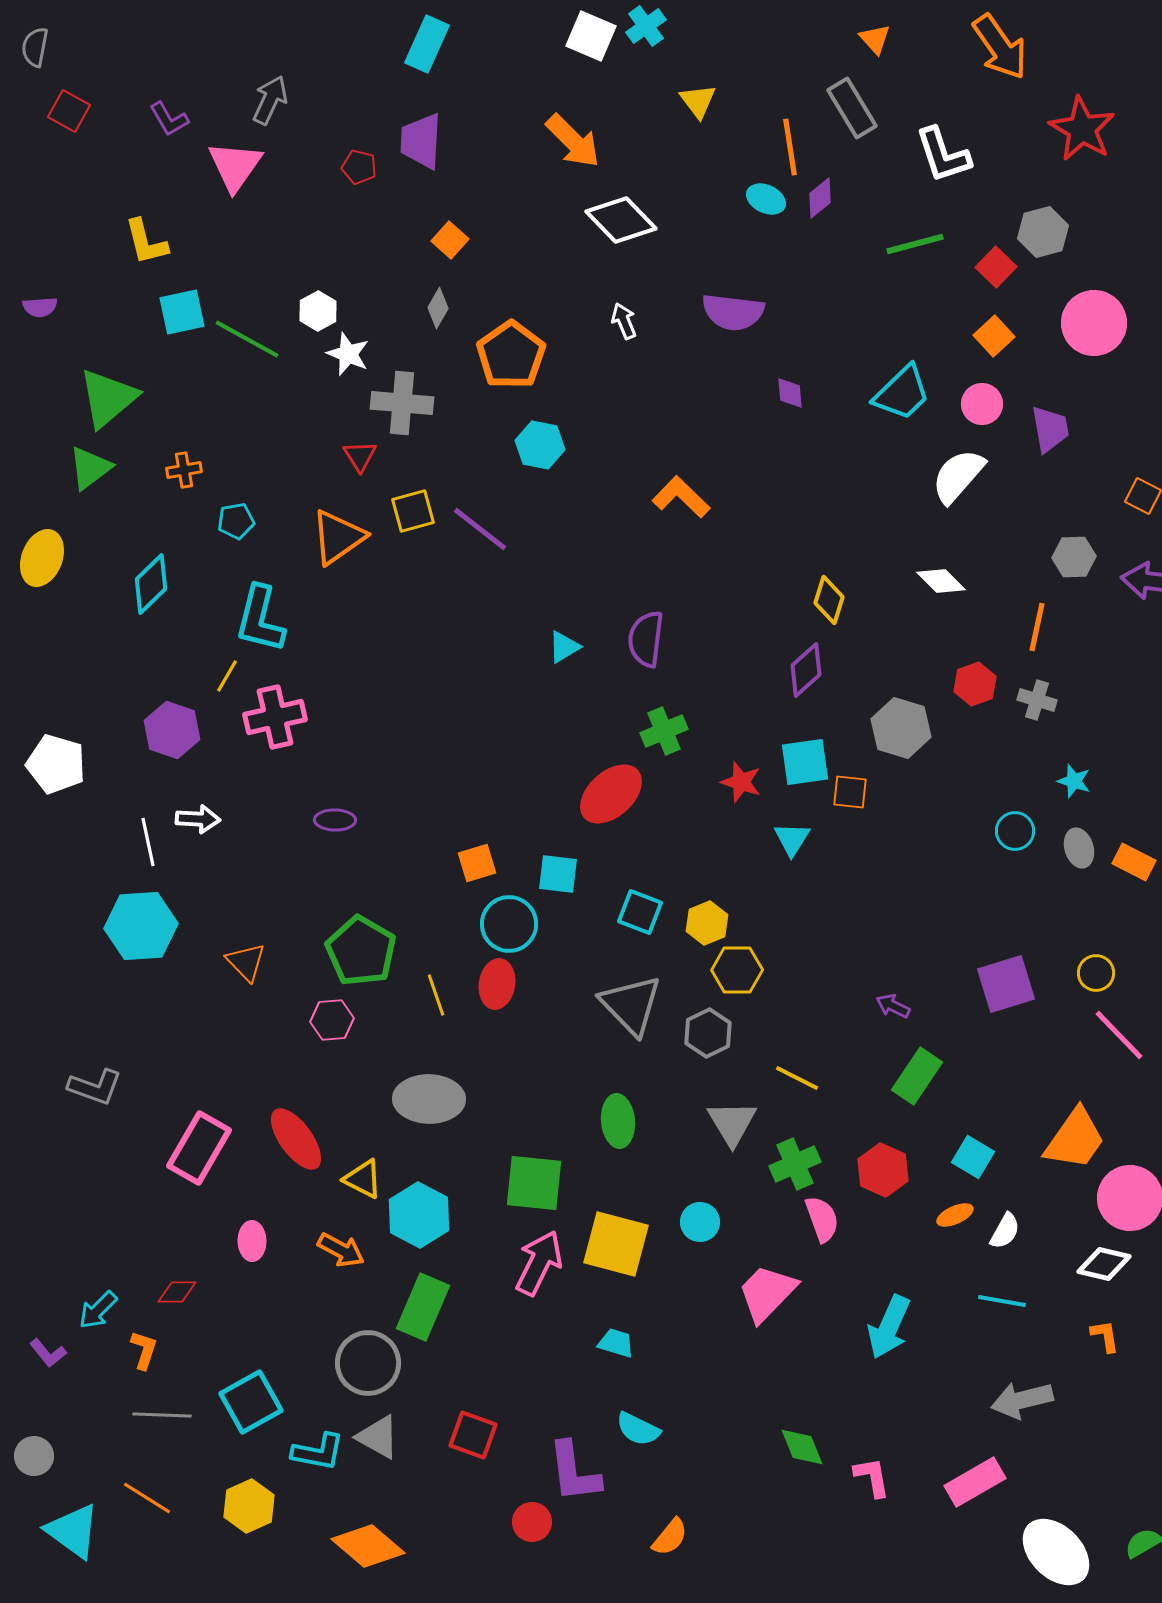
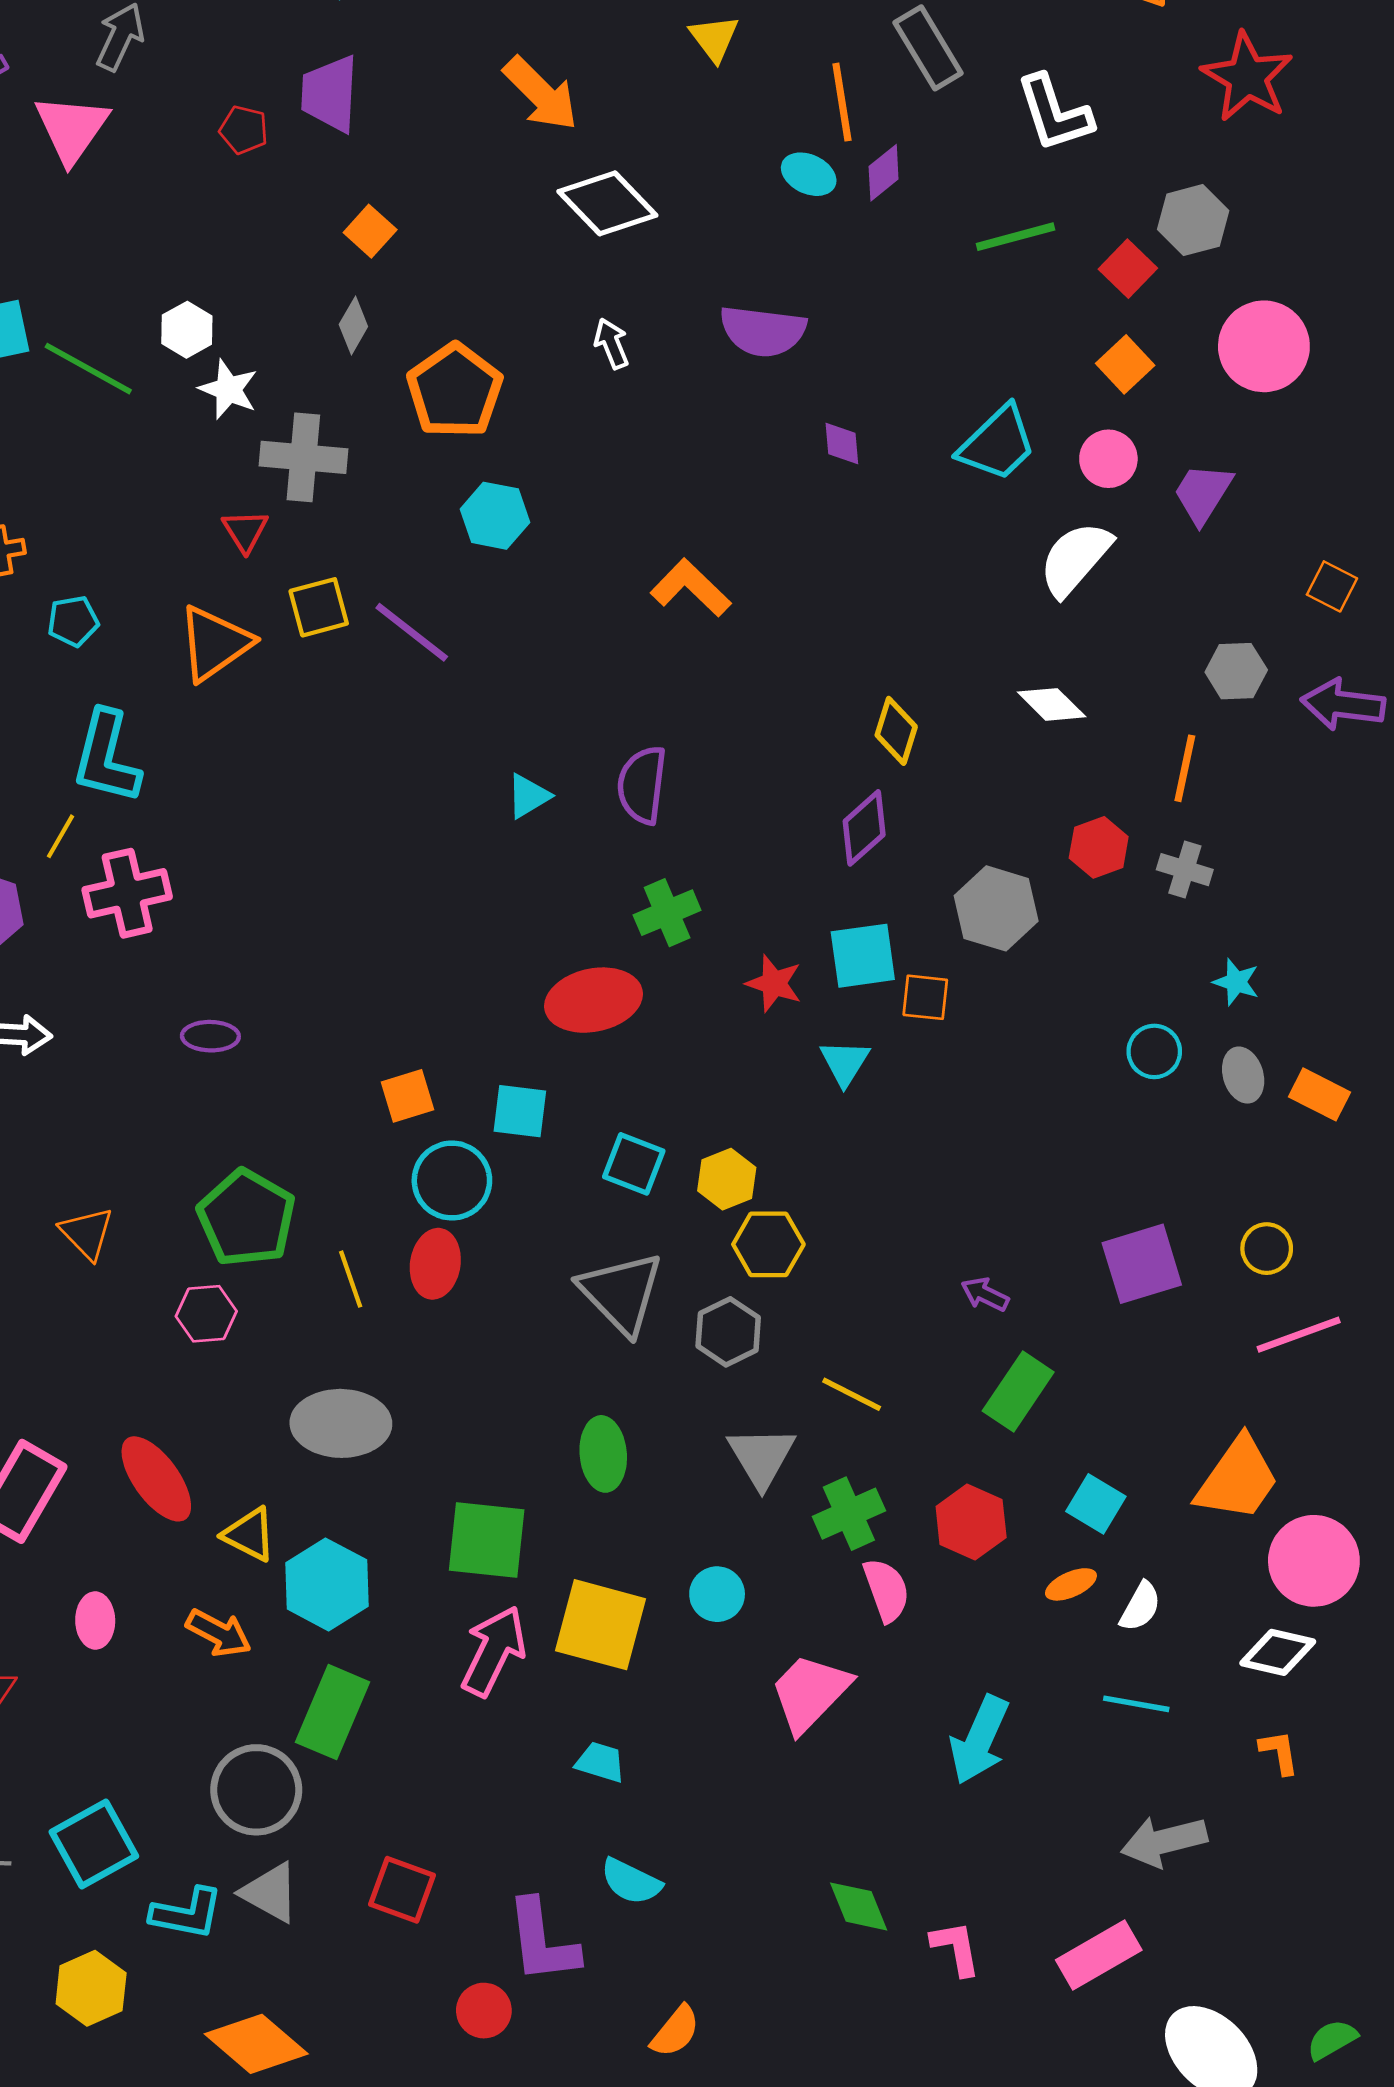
purple trapezoid: (1050, 429) -> (1203, 493), turned -138
red ellipse: (611, 794) -> (594, 1000), turned 30
pink line: (1119, 1035) -> (1299, 1335), turned -66

